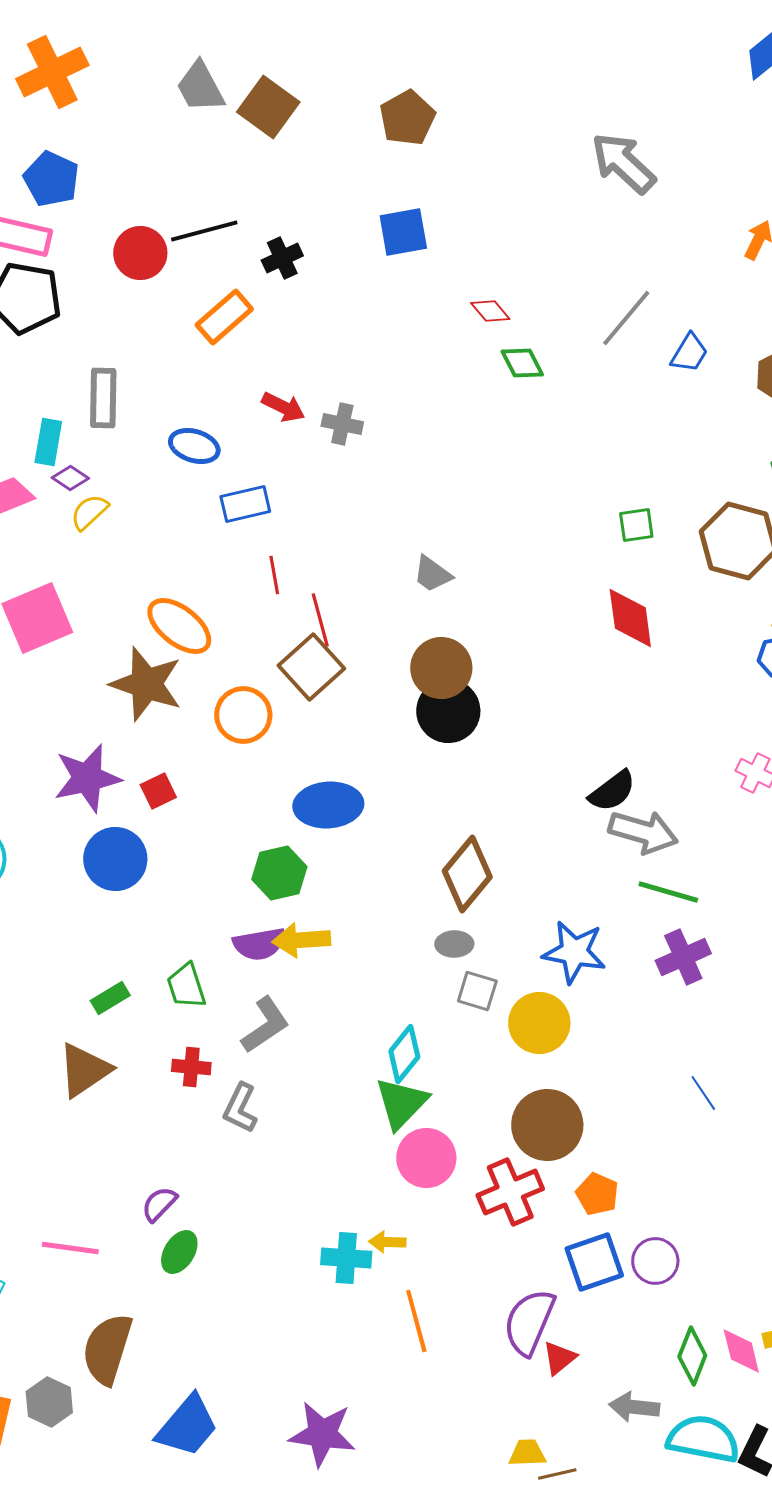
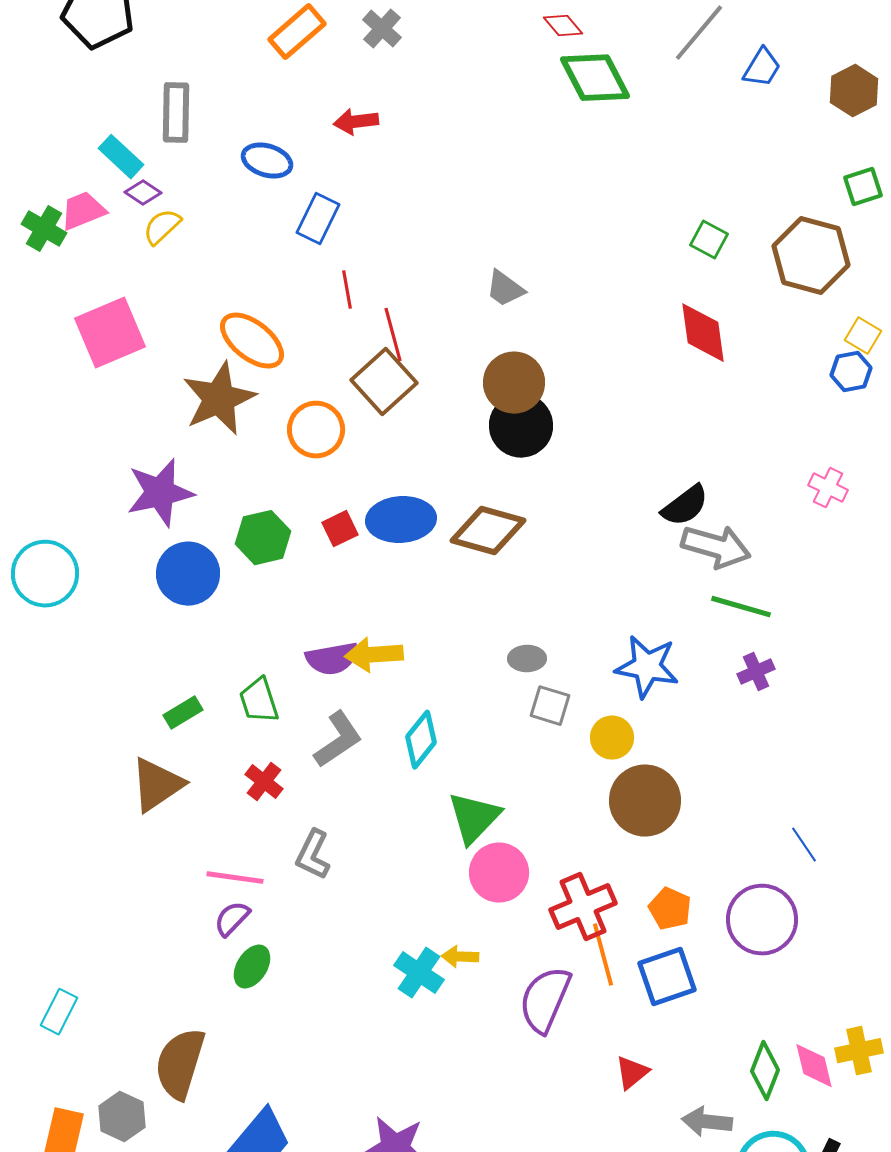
green diamond: (522, 363) -> (595, 78), size x1.6
red arrow: (283, 407) -> (356, 122), turned 147
gray cross: (342, 424) -> (382, 29), moved, turned 30
cyan rectangle: (48, 442) -> (121, 157), turned -57
blue rectangle: (245, 504) -> (318, 219), turned -51
green square: (636, 525) -> (709, 240), turned 36
brown star: (146, 684) -> (219, 399), turned 30
red square: (158, 791) -> (340, 529), moved
green hexagon: (279, 873) -> (263, 538), moved
brown diamond: (467, 874) -> (488, 531), moved, turned 66
purple cross: (683, 957) -> (756, 672), size x0.7
yellow circle: (539, 1023) -> (612, 738), size x0.7
cyan diamond: (404, 1054) -> (421, 740), moved
red cross: (191, 1067) -> (264, 782), turned 33
blue line: (703, 1093) -> (804, 845), moved
gray L-shape: (240, 1108) -> (313, 855), moved
brown circle: (547, 1125) -> (645, 801), moved
pink line: (70, 1248) -> (235, 878), moved
cyan cross: (346, 1258) -> (419, 973), turned 30
purple circle: (655, 1261) -> (762, 920), moved, size x1.5
orange line: (416, 1321) -> (603, 955), moved
purple semicircle: (529, 1322) -> (545, 1000), moved

